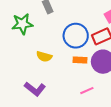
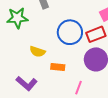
orange rectangle: (80, 60) -> (58, 67), moved
pink line: (87, 91) -> (78, 88), turned -48

